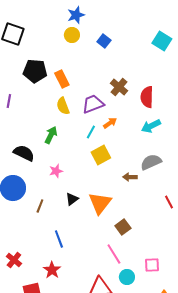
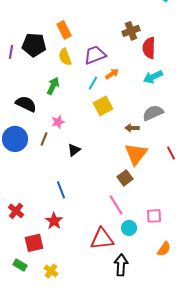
black pentagon: (35, 71) -> (34, 45), moved
brown cross: (119, 87) -> (131, 31), moved, turned 30
orange triangle: (100, 203) -> (136, 154), moved
brown line: (40, 206) -> (44, 139), moved

